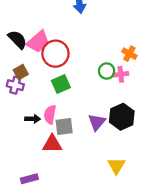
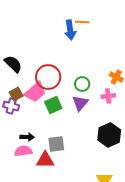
pink trapezoid: (38, 42) -> (35, 92), moved
green circle: (107, 71) -> (82, 84), moved
pink semicircle: (50, 115) -> (23, 151), moved, turned 72
purple triangle: (97, 122) -> (80, 103), moved

